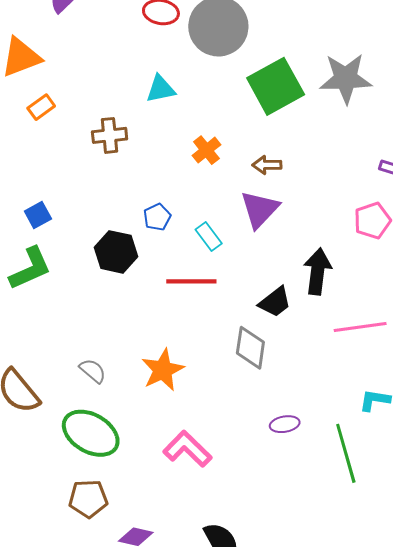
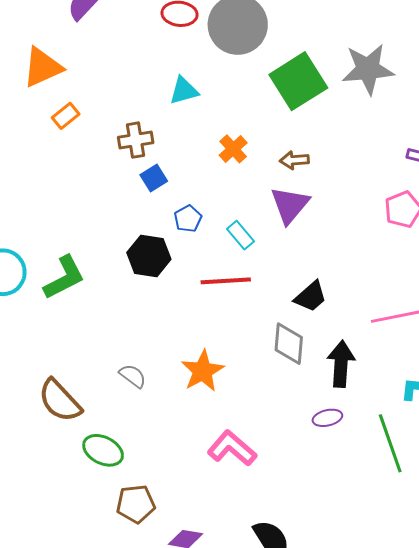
blue square: (38, 215) -> (154, 178), moved
black arrow: (317, 271) -> (341, 364), moved
green ellipse: (91, 433) -> (103, 450), moved, size x0.7

